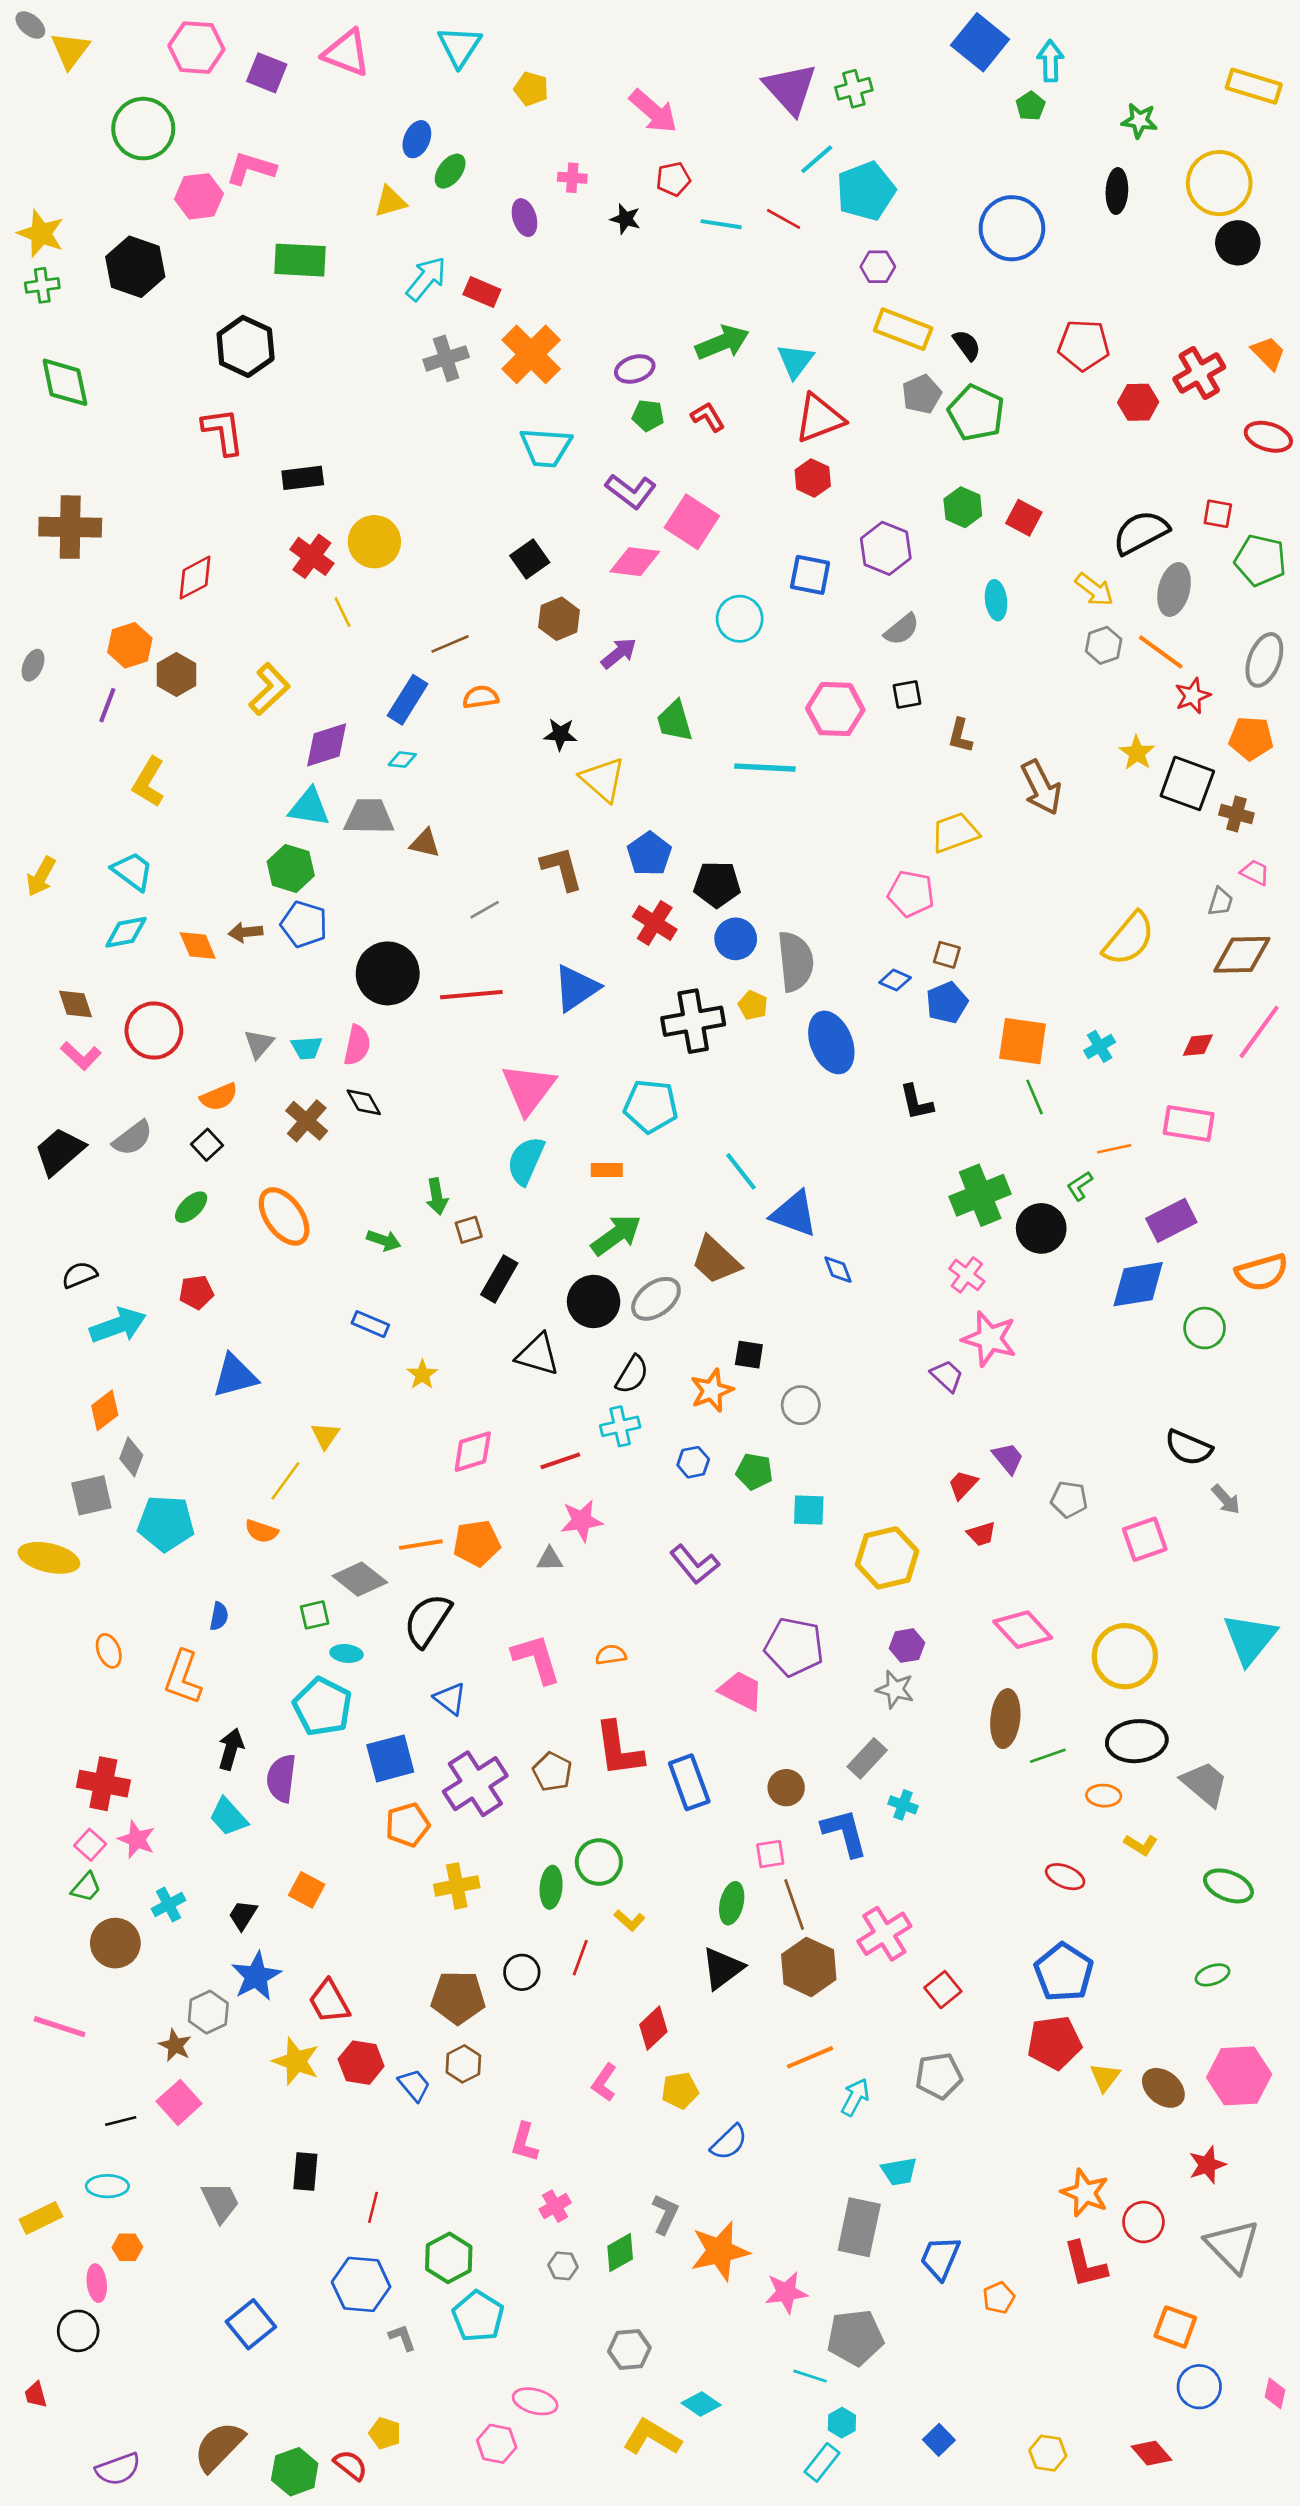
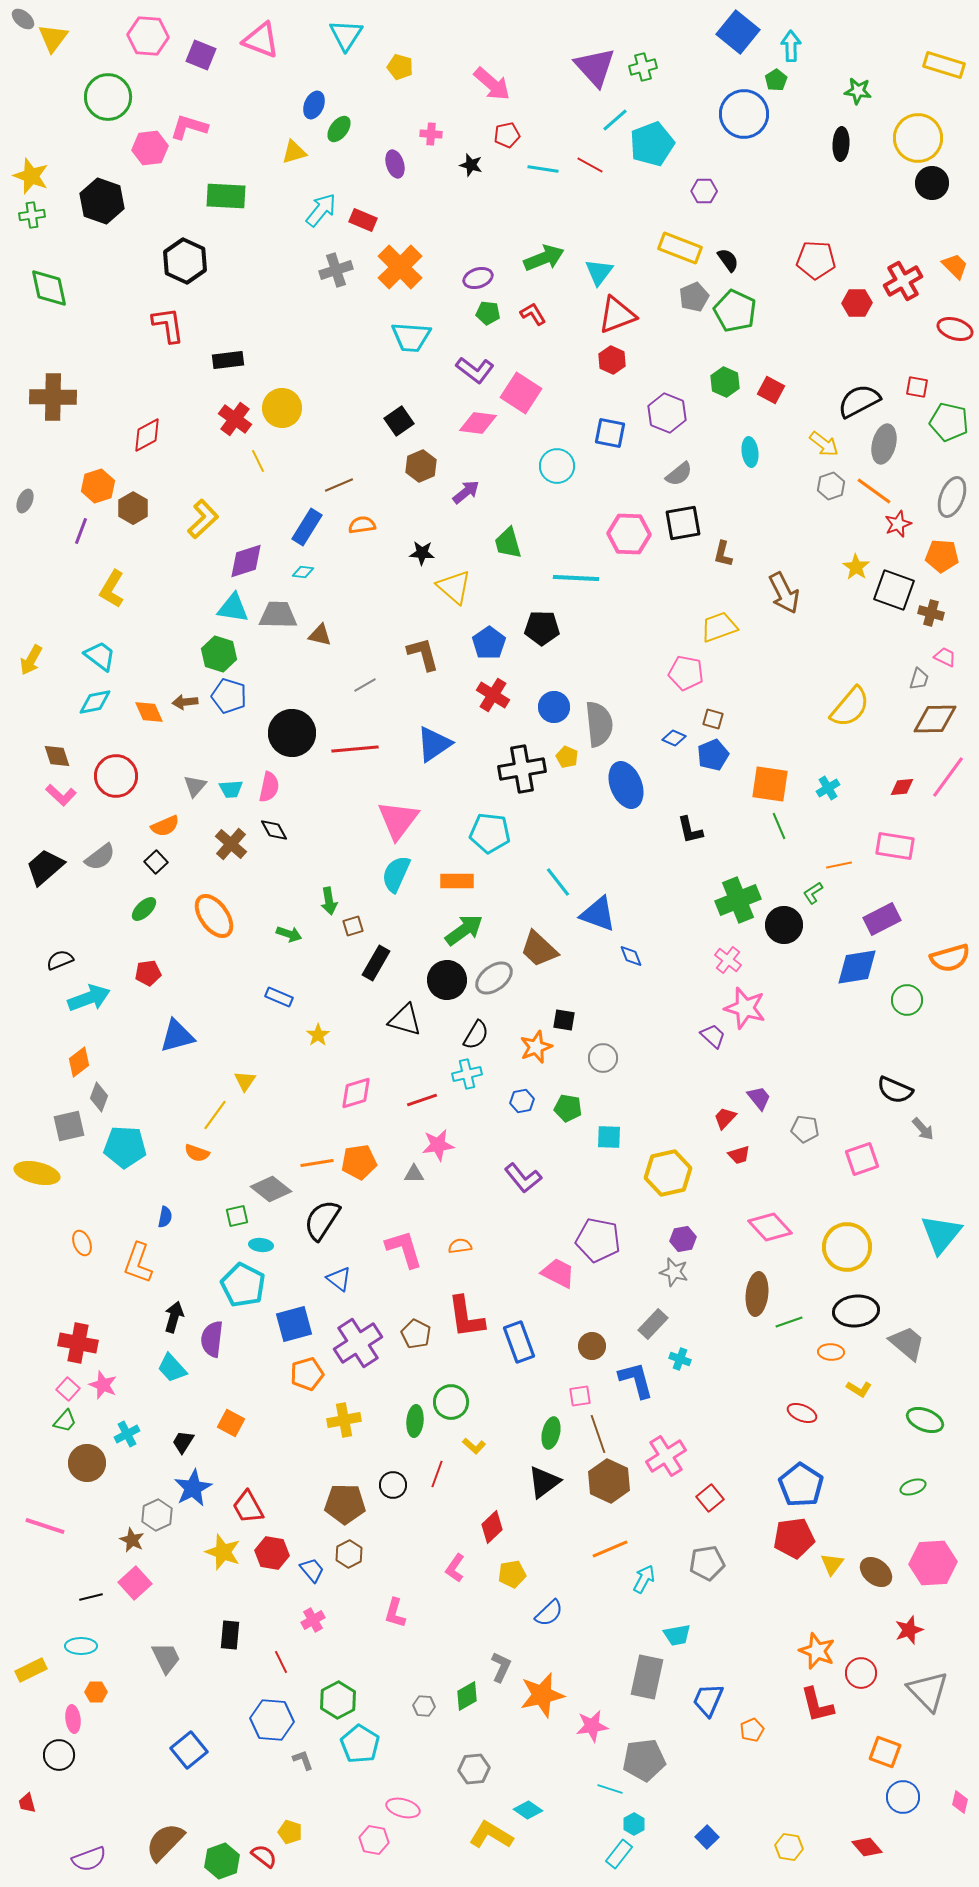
blue circle: (1012, 228) -> (744, 114), moved
purple hexagon: (878, 267) -> (704, 191), moved
black square: (907, 694) -> (683, 523), size x1.6
black pentagon: (717, 884) -> (542, 628), moved
orange rectangle: (607, 1170) -> (457, 881), size x1.4
pink cross: (555, 2206) -> (313, 1620), moved
red line: (373, 2207) -> (281, 1662), turned -40

